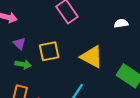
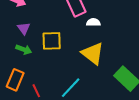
white semicircle: (121, 23) -> (93, 22), moved

